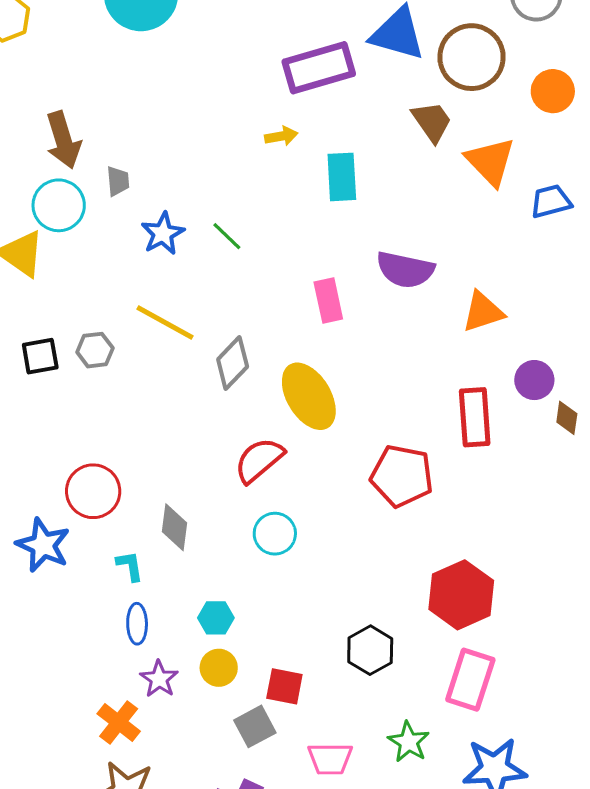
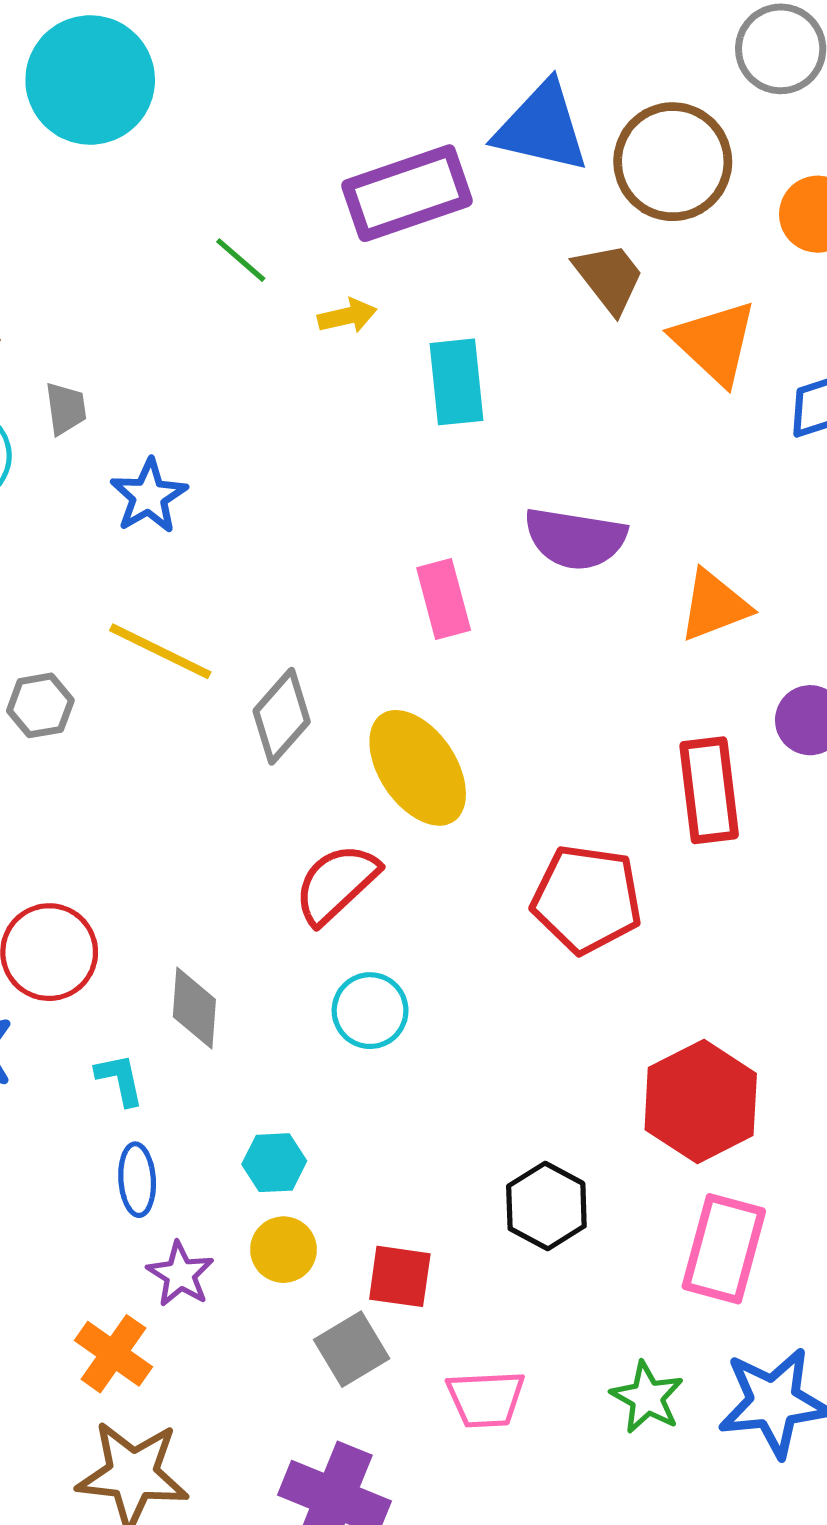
green line: (227, 236) -> (241, 260), moved
green star: (409, 742) -> (647, 1397), moved

